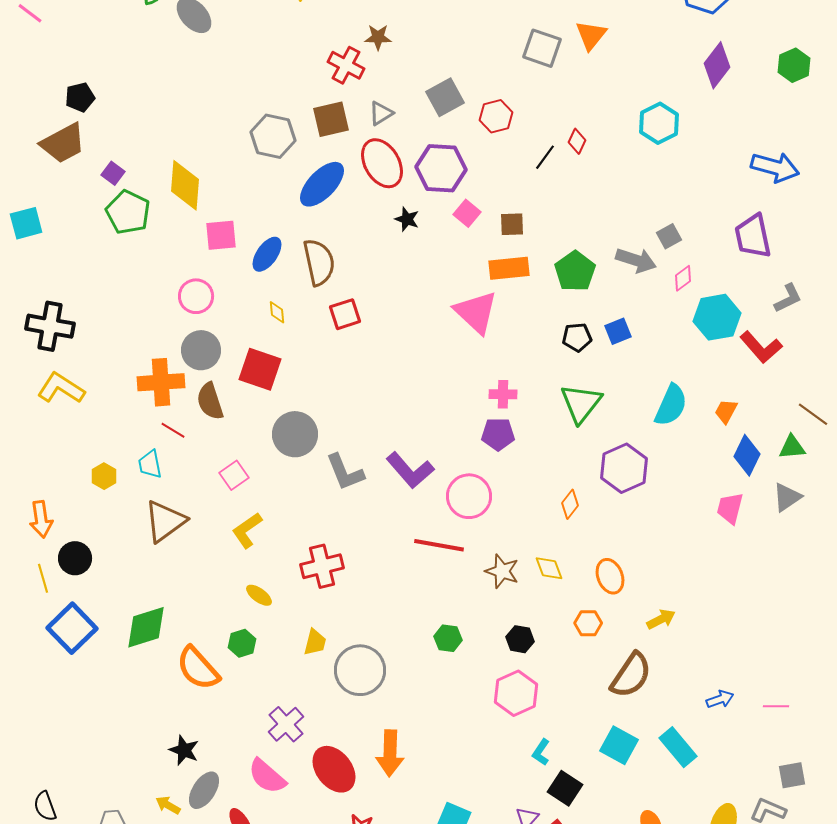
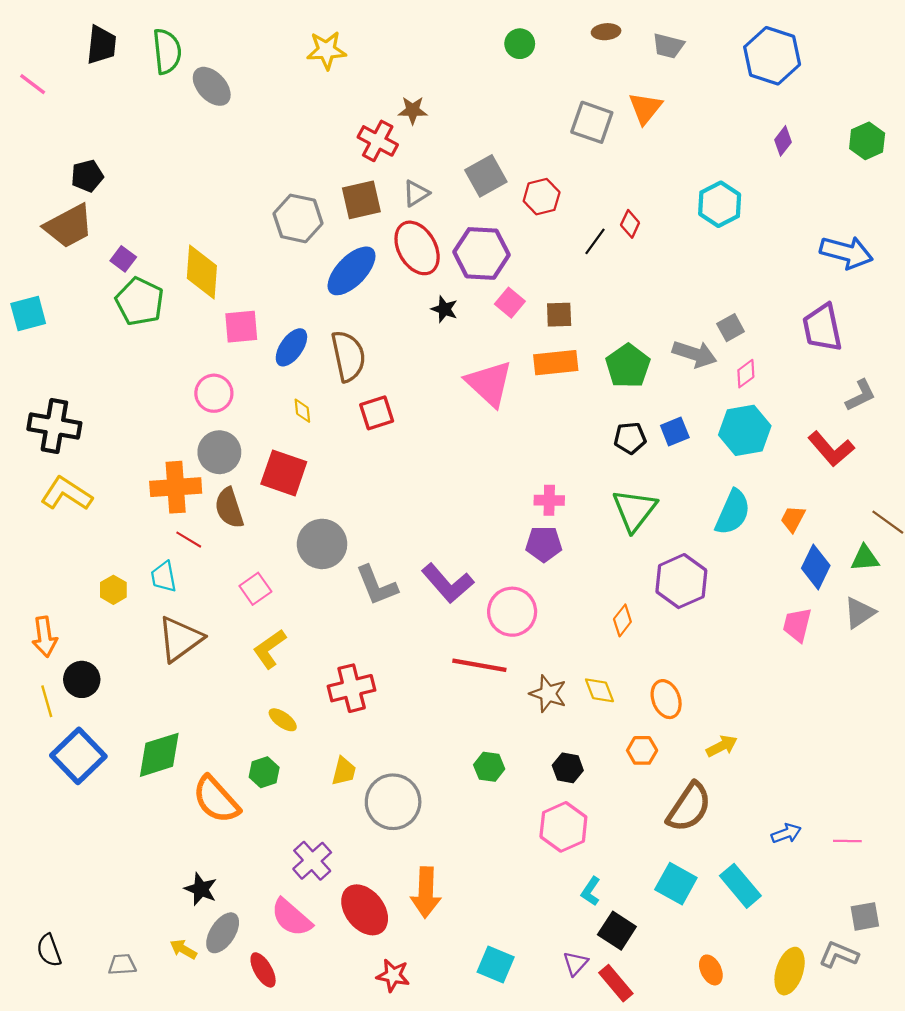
purple diamond: (717, 65) -> (783, 141), size x0.6
pink triangle: (476, 312) -> (489, 383), moved
cyan hexagon: (717, 317) -> (745, 430), moved

